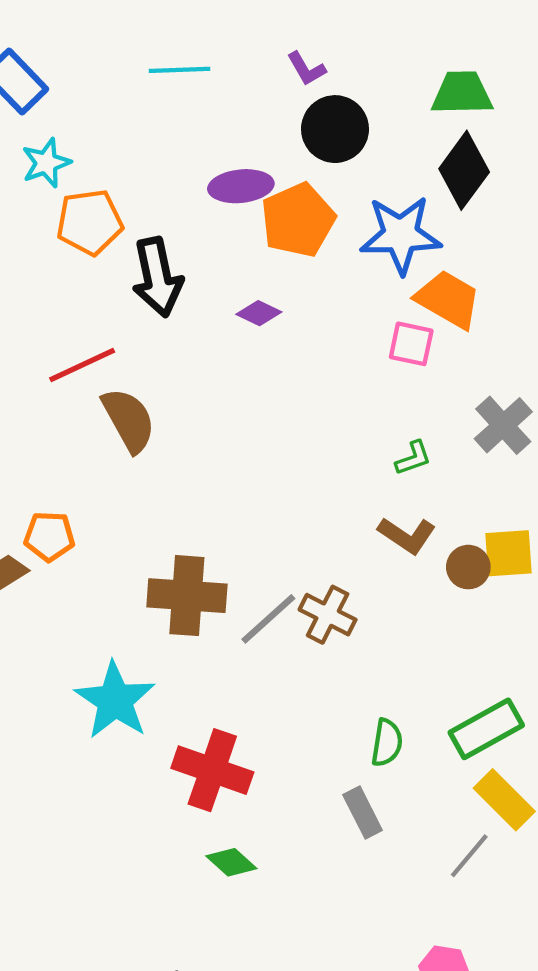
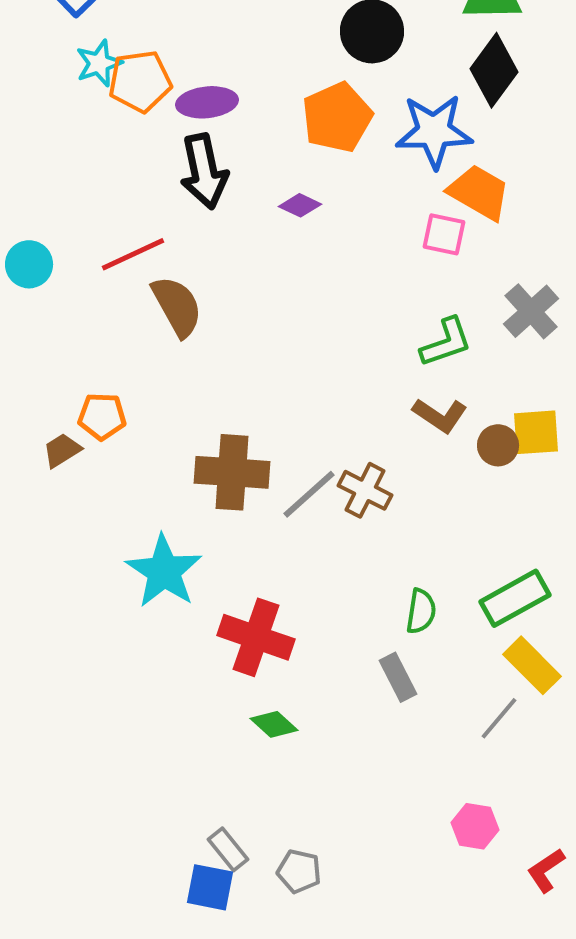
purple ellipse: (241, 186) -> (207, 102), moved
orange pentagon: (90, 222) -> (140, 81), moved
green L-shape: (413, 458) -> (446, 342), size x1.5

